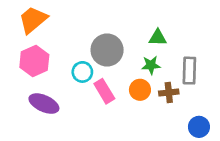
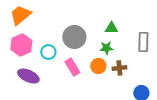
gray rectangle: (189, 71) -> (143, 42), moved
cyan circle: (82, 72) -> (48, 52), moved

